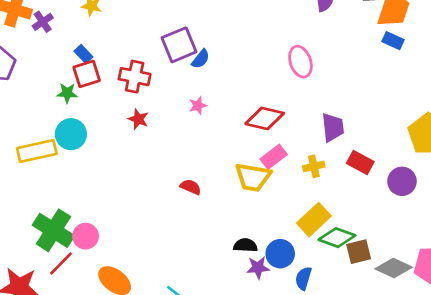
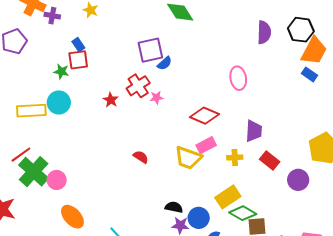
purple cross: (43, 22) -> (52, 16), turned 35
red cross: (135, 77) -> (138, 86), moved, turned 35
red line: (61, 263) -> (21, 155), moved

